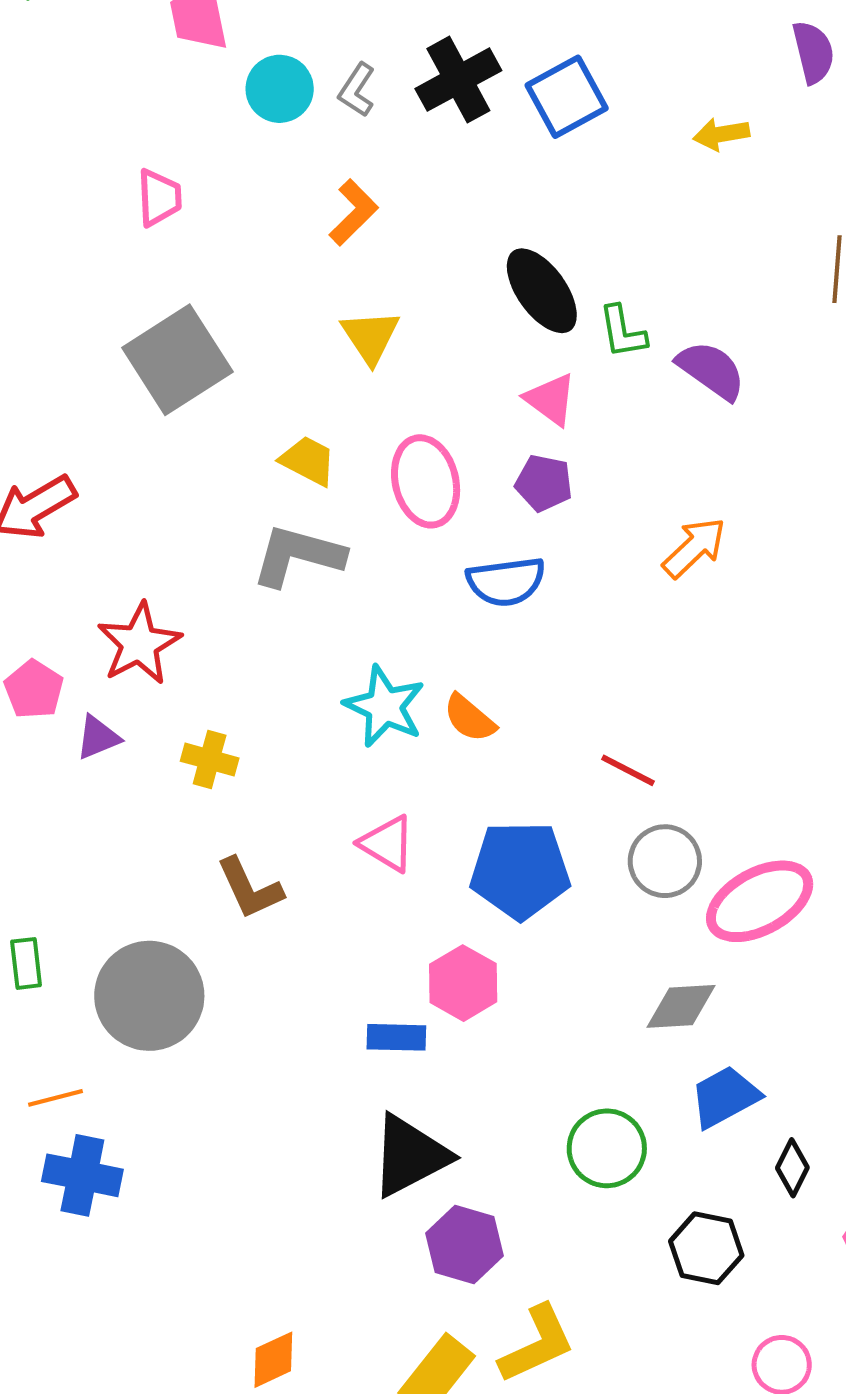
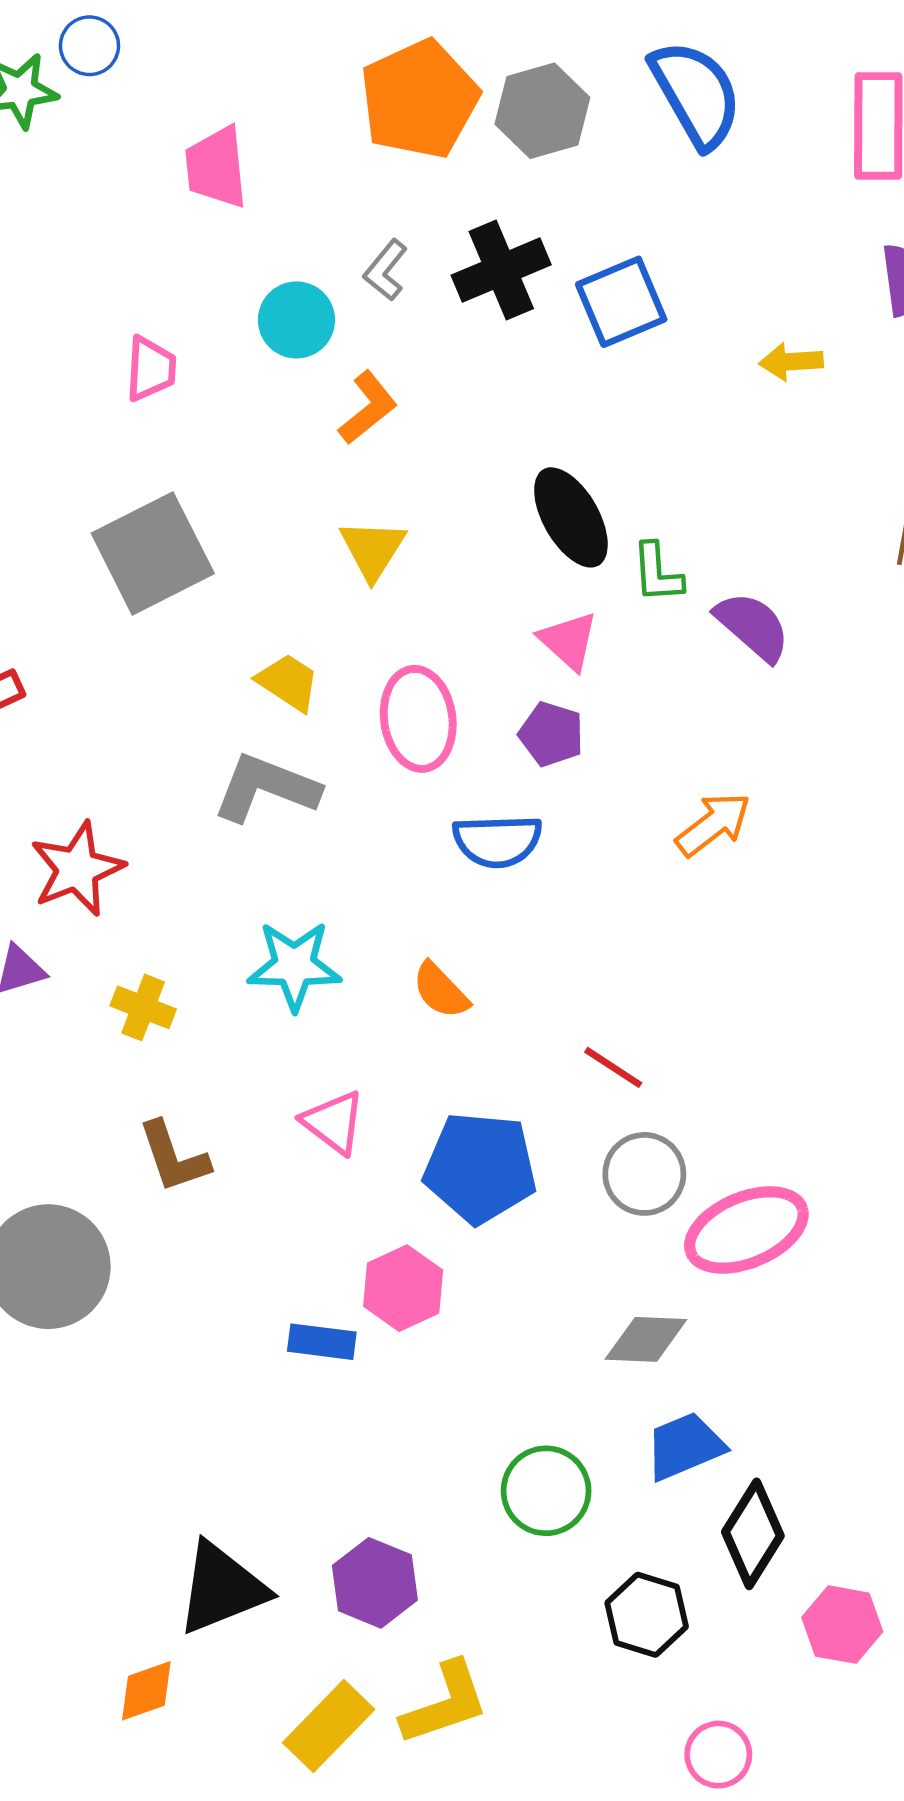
cyan circle: (280, 89) -> (296, 320), moved
cyan star: (385, 706) -> (294, 966), moved, turned -30
black triangle: (410, 1156) -> (222, 1588), moved
black diamond: (792, 1168) -> (753, 1534), size x1.6

